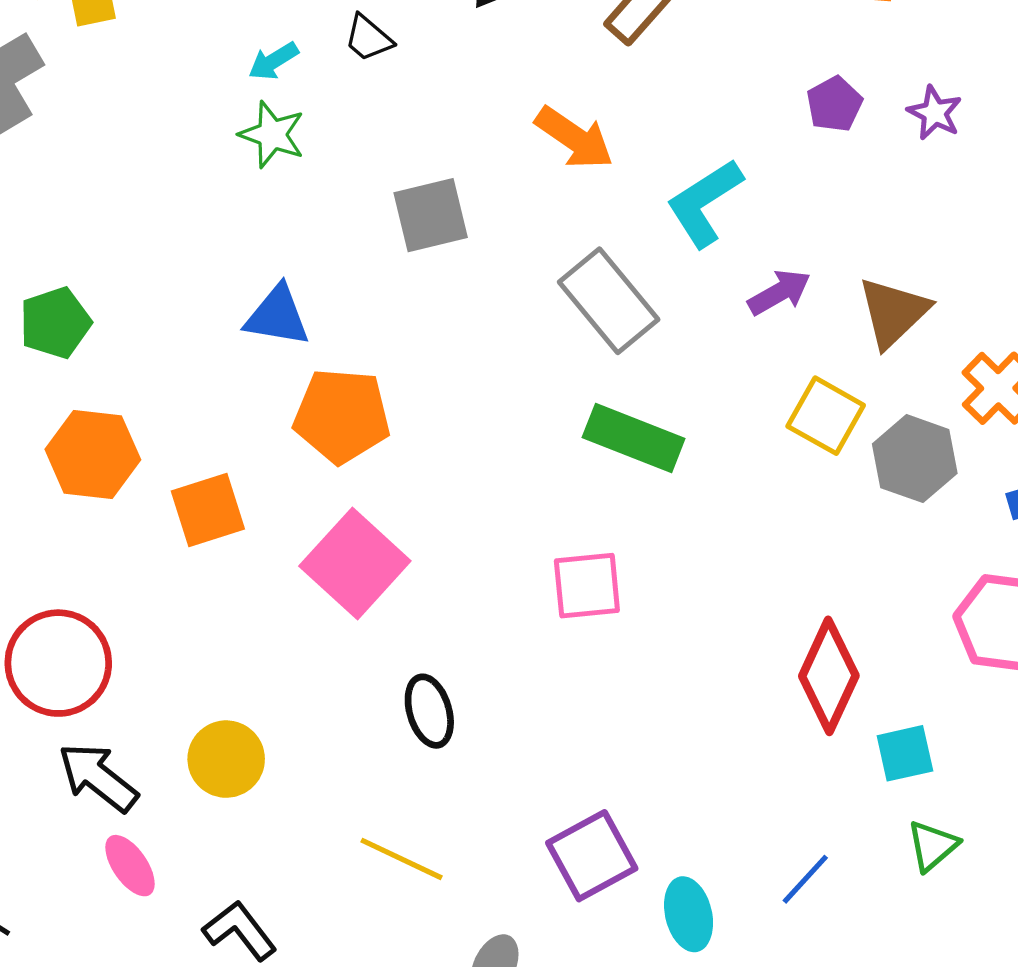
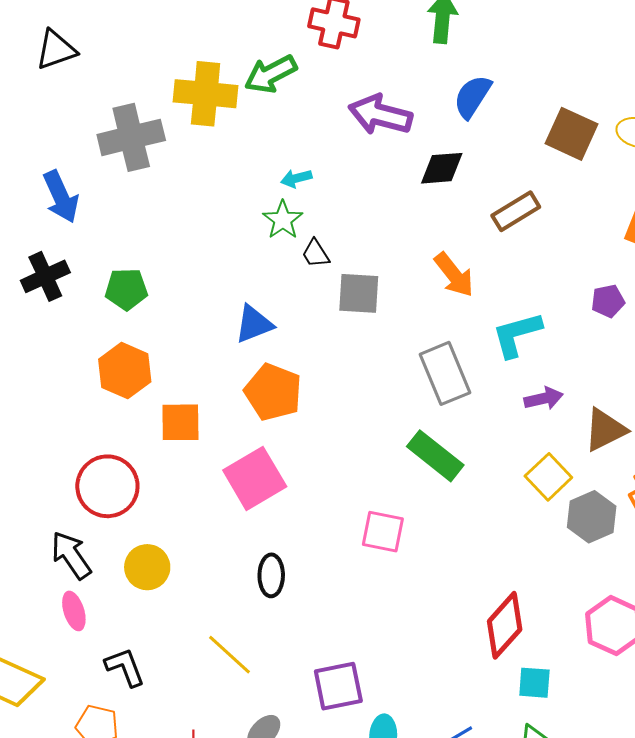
black trapezoid: (368, 38) -> (316, 253), moved
blue triangle: (277, 316) -> (254, 324), turned -48
red circle: (58, 663) -> (107, 486), moved

